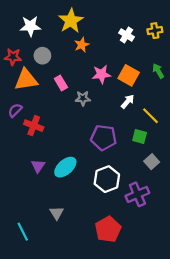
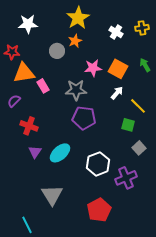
yellow star: (71, 21) -> (78, 18), moved
gray circle: (42, 56) -> (57, 51), moved
pink rectangle: (61, 83) -> (43, 86), moved
gray star: (83, 98) -> (76, 90), size x1.5
red cross: (34, 126) -> (29, 126), moved
purple pentagon: (104, 138) -> (84, 118), moved
gray triangle: (57, 213) -> (52, 195), size x1.6
cyan line: (23, 232) -> (27, 225), moved

